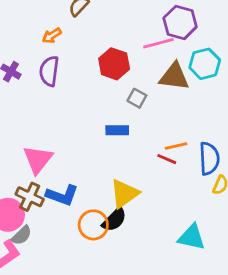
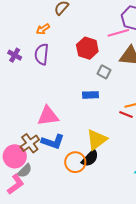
pink triangle: (38, 160) -> (48, 116), moved, turned 45
brown cross: (30, 197) -> (30, 143), turned 30

